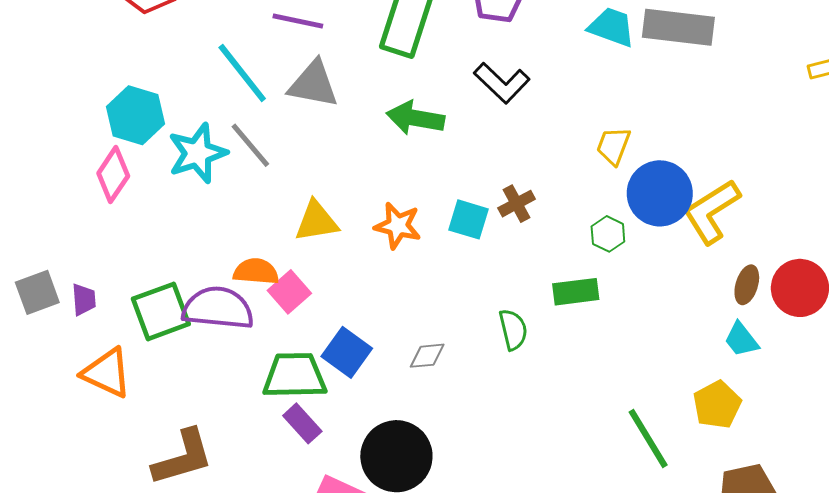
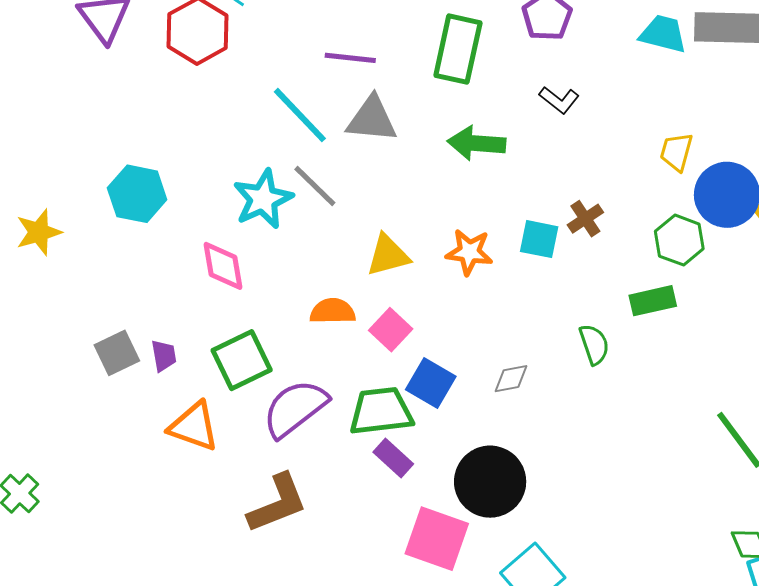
black L-shape: (502, 83) -> (559, 100), size x0.7
cyan hexagon: (136, 115) -> (137, 194), moved
pink diamond: (113, 175) -> (223, 266), moved, turned -38
green hexagon: (608, 234) -> (679, 240), size x1.4
pink square: (289, 292) -> (391, 330), moved
purple semicircle: (218, 308) -> (295, 408), moved, turned -38

